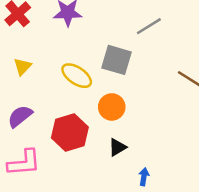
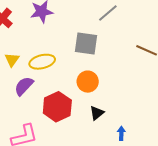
yellow ellipse: (77, 76) -> (42, 62), moved, turned -40
purple semicircle: (20, 116) -> (24, 86), moved

